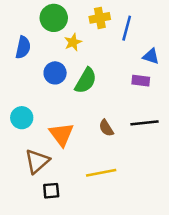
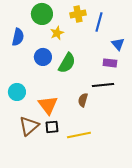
blue triangle: (151, 56) -> (118, 44), turned 32
black line: (145, 123) -> (103, 85), moved
brown semicircle: (106, 128) -> (83, 100), turned 48
black square: (51, 191) -> (52, 127), moved

